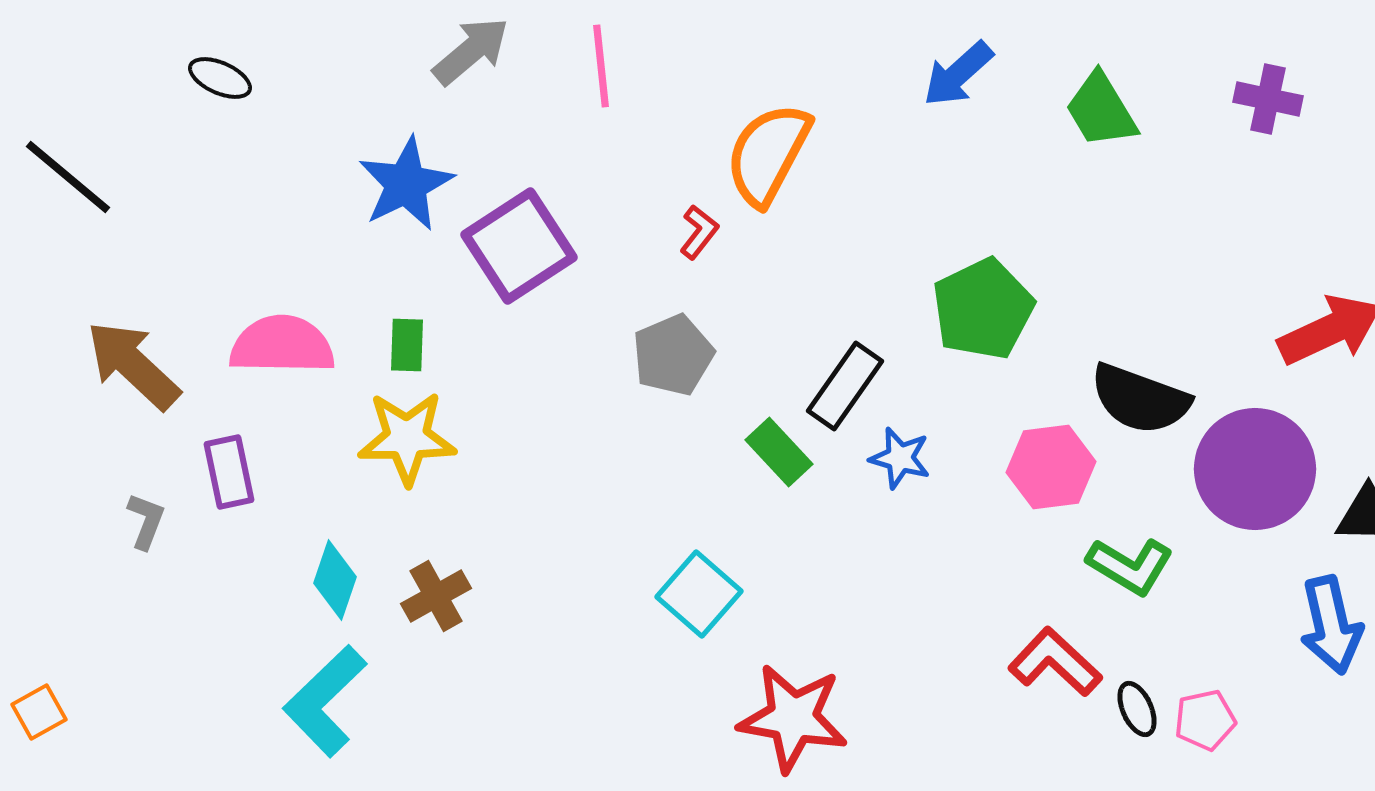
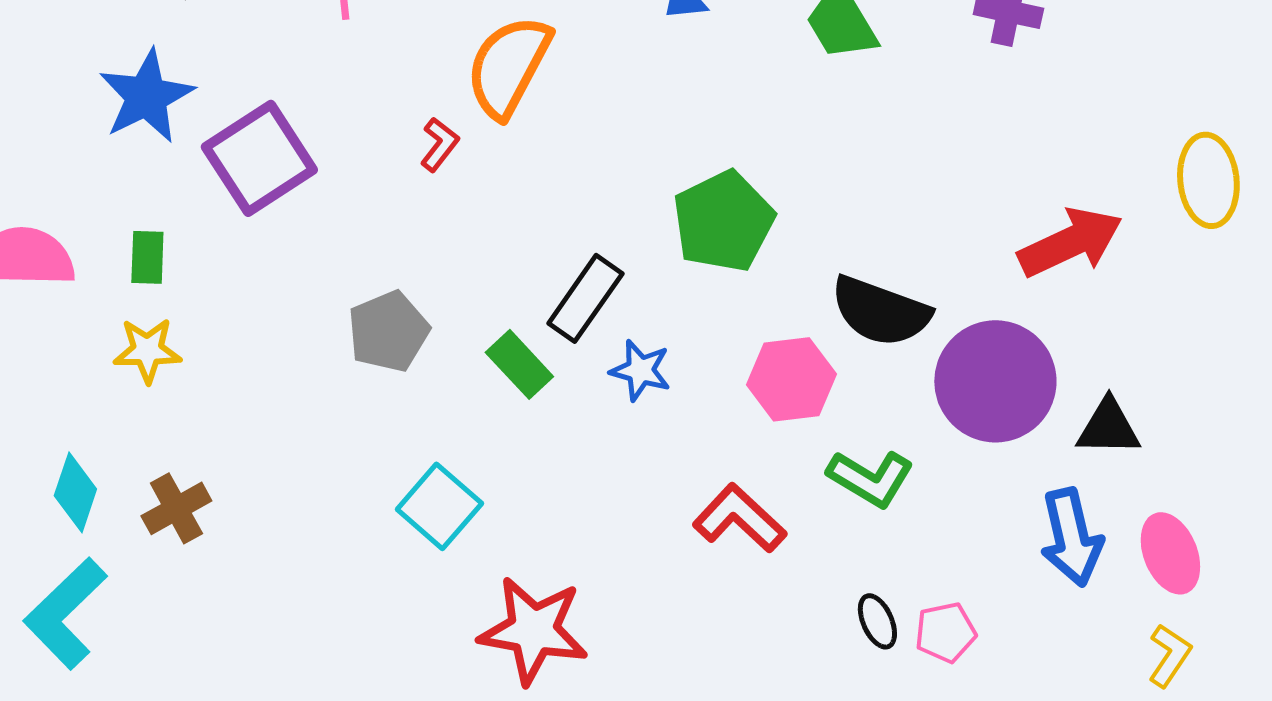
gray pentagon: (673, 355) -> (388, 331), moved
yellow star: (407, 438) -> (147, 350), size x0.7
red L-shape: (1055, 662) -> (739, 518), moved

